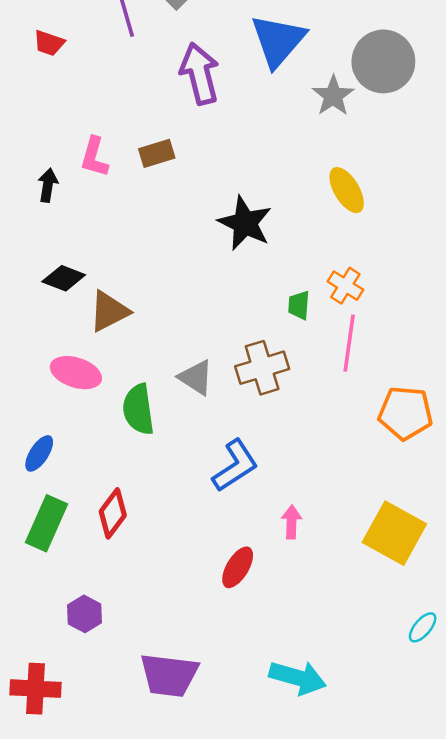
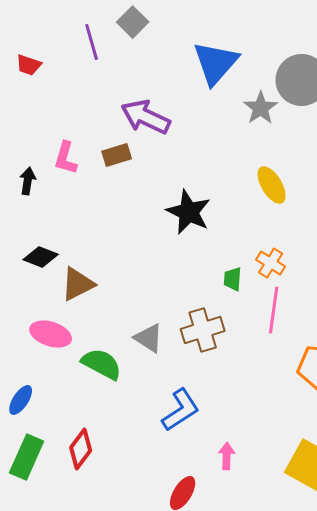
purple arrow: (200, 74) -> (146, 117), moved, turned -51
green semicircle: (138, 409) -> (102, 364), turned 126

